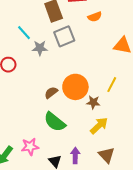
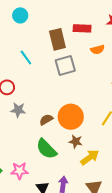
gray star: (40, 48) -> (18, 110), moved
brown star: (93, 102) -> (76, 142), moved

